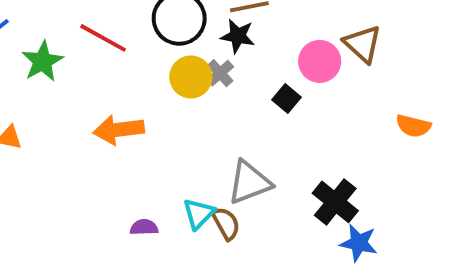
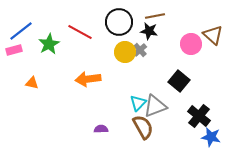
black square: (286, 98) -> (179, 81), moved, size x1.5
cyan triangle: (199, 214) -> (138, 103), moved
brown semicircle: (226, 223) -> (143, 127), size x1.4

